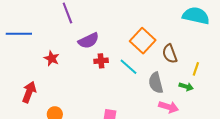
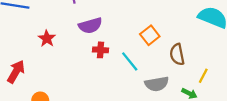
orange square: (143, 41) -> (150, 35), size x0.7
gray semicircle: (156, 83) -> (157, 84), turned -95

